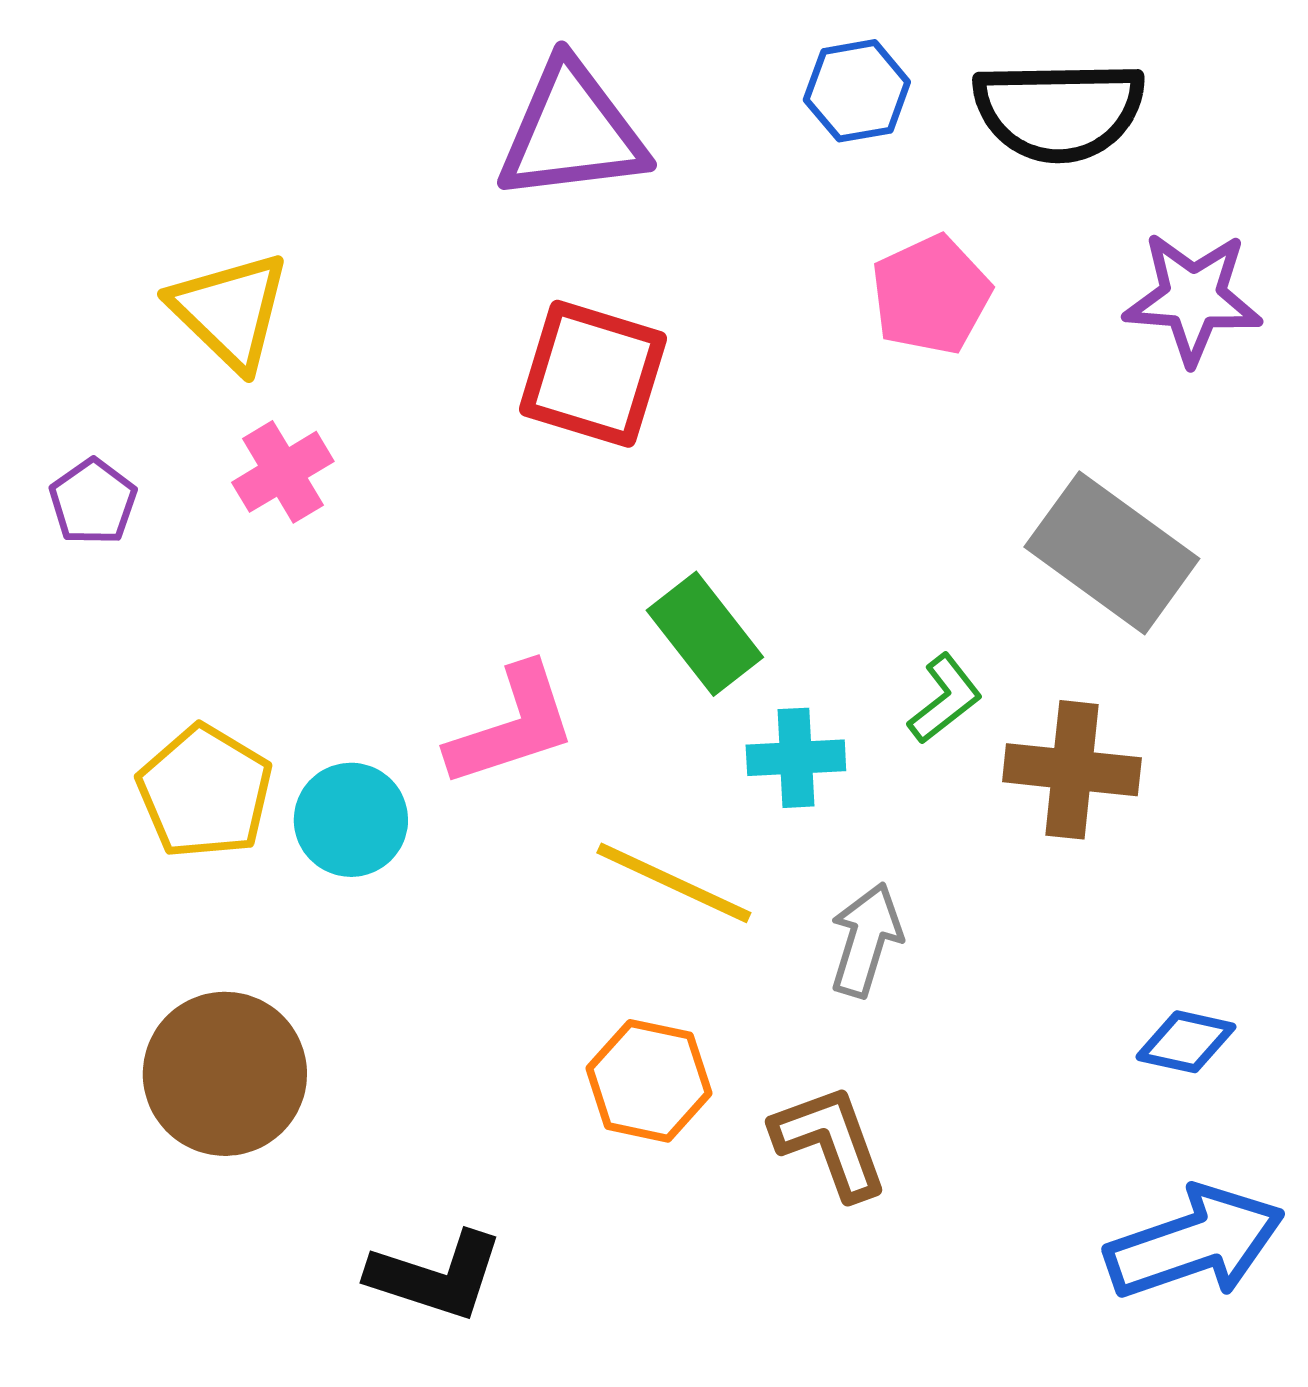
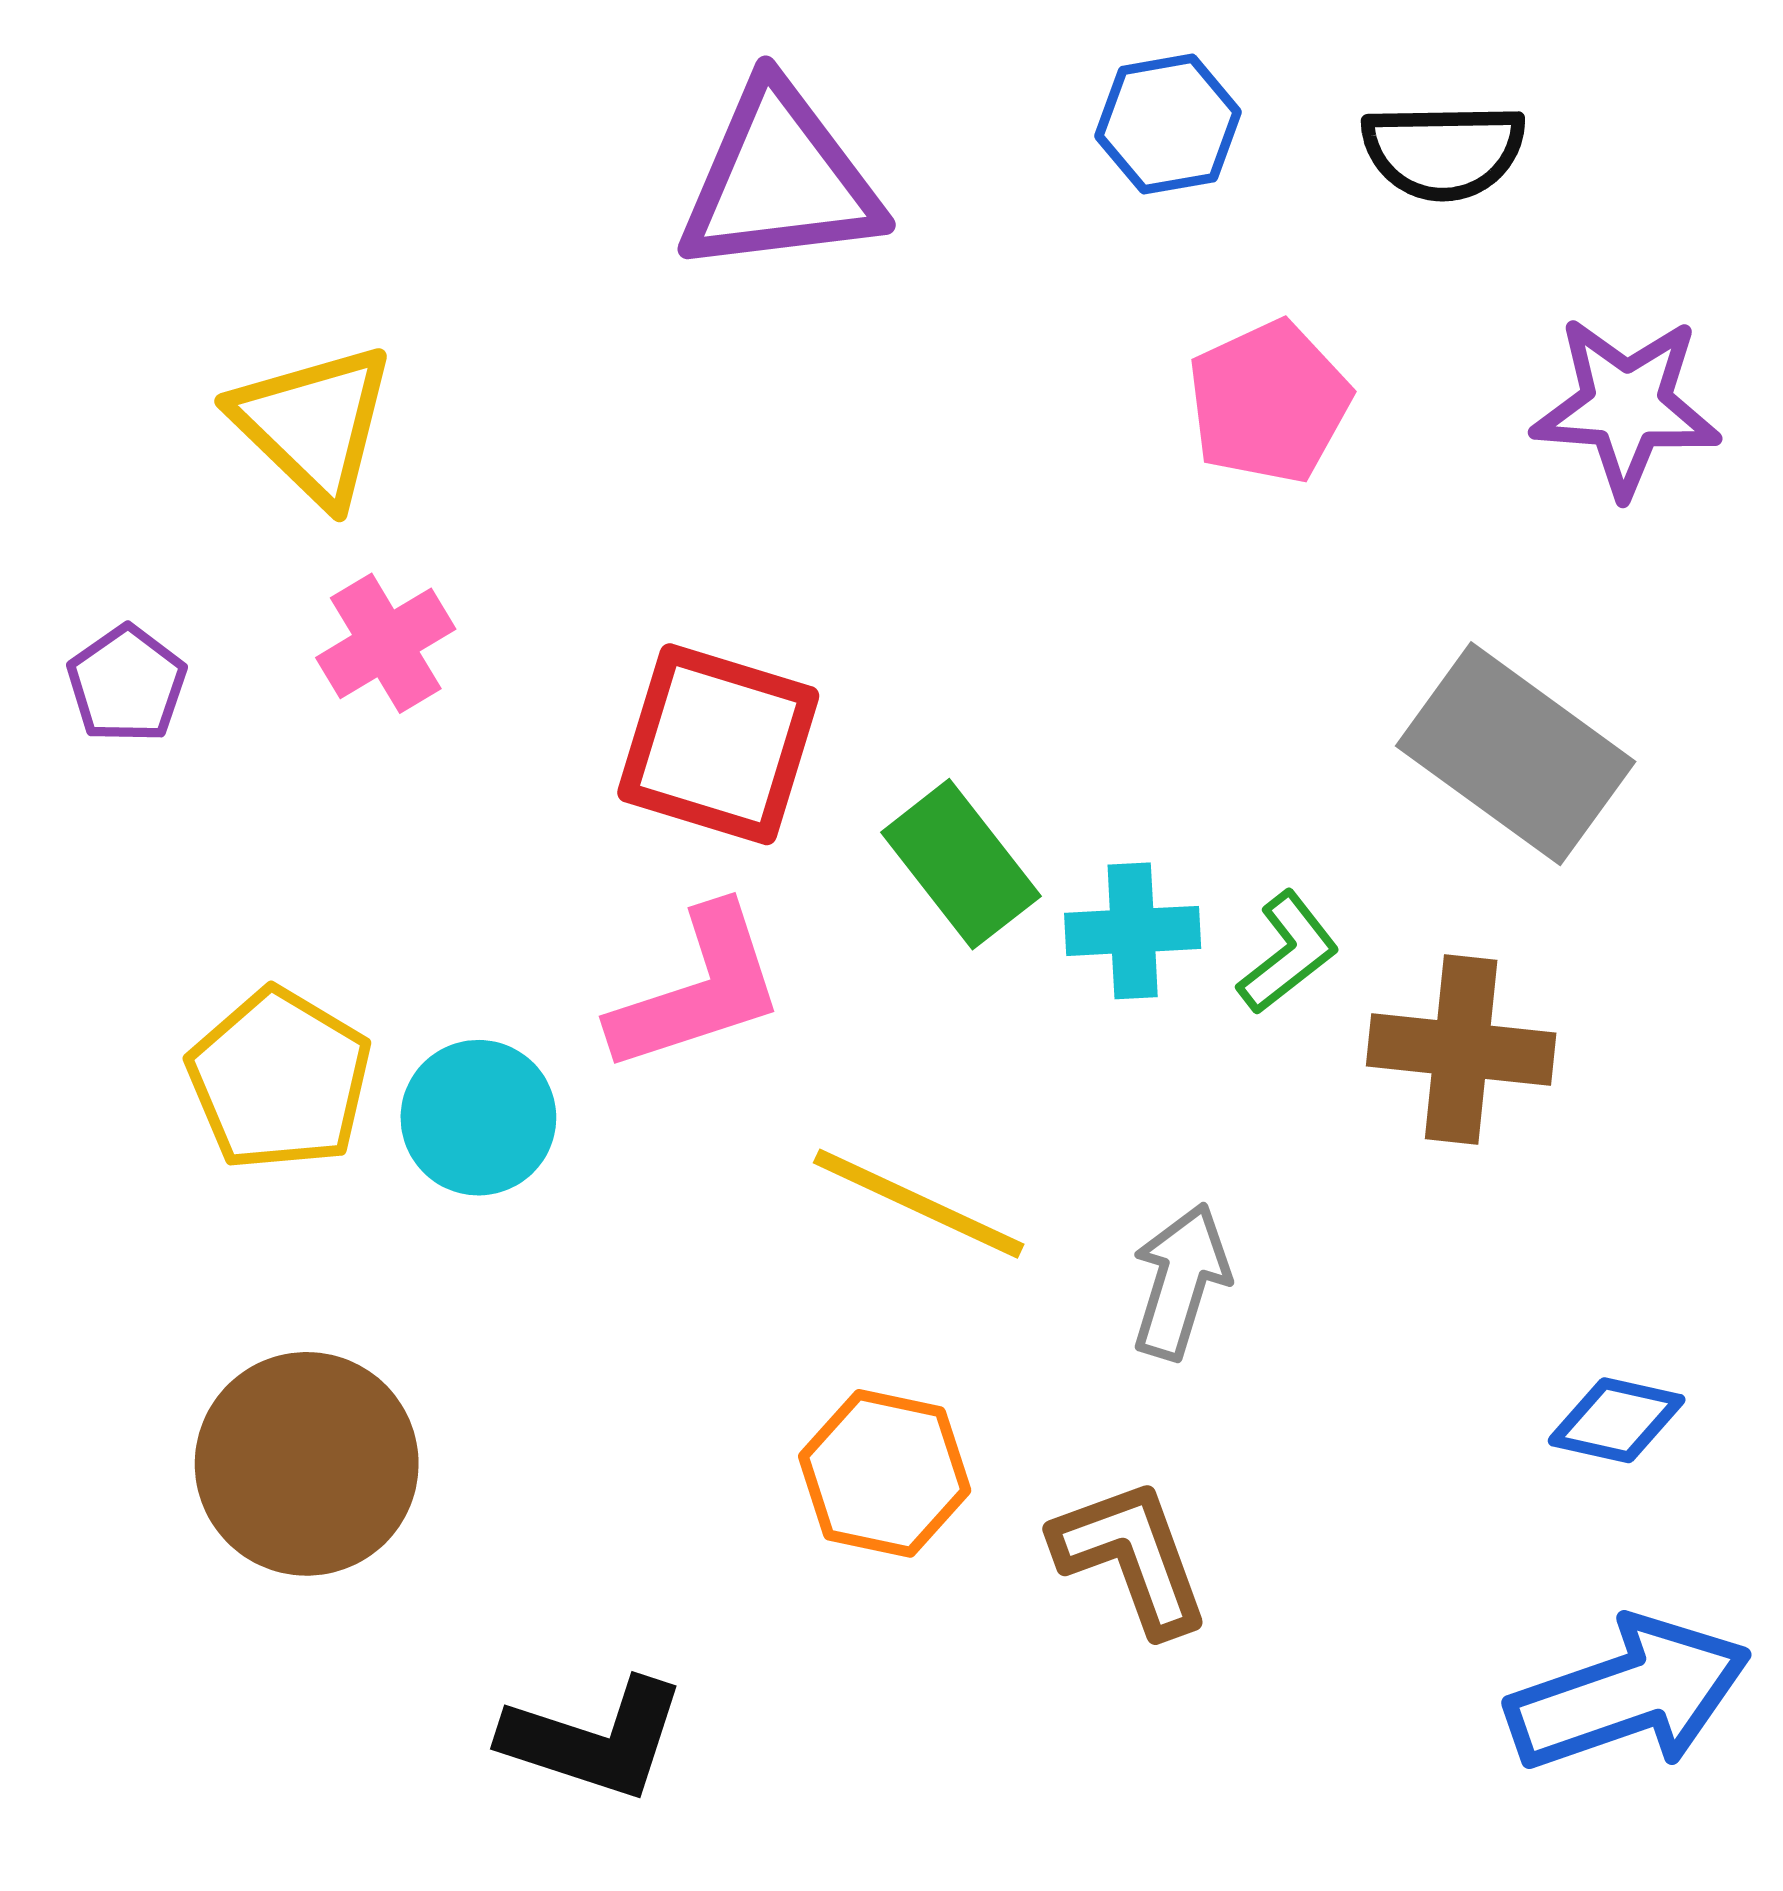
black semicircle: (1059, 111) -> (1443, 151), size x0.7
red square: (593, 374) -> (718, 744), moved
cyan cross: (796, 758) -> (1133, 931), moved

